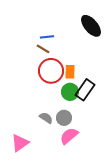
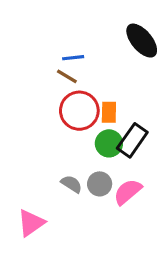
pink semicircle: (69, 136) -> (128, 192), moved

